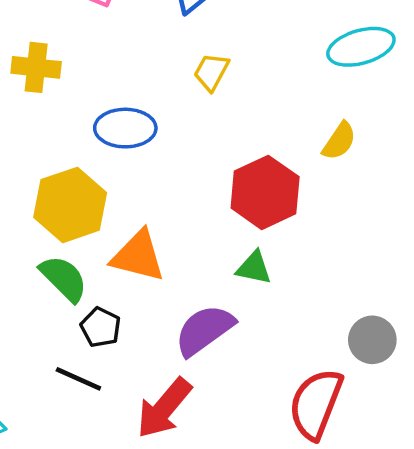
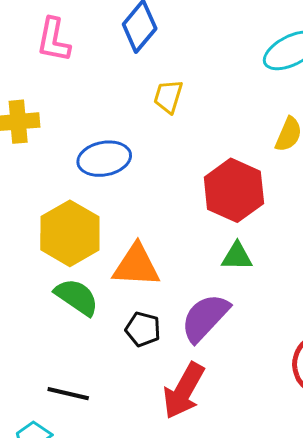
black pentagon: (101, 327) -> (143, 329), moved
black line: (78, 379) -> (68, 394), moved

